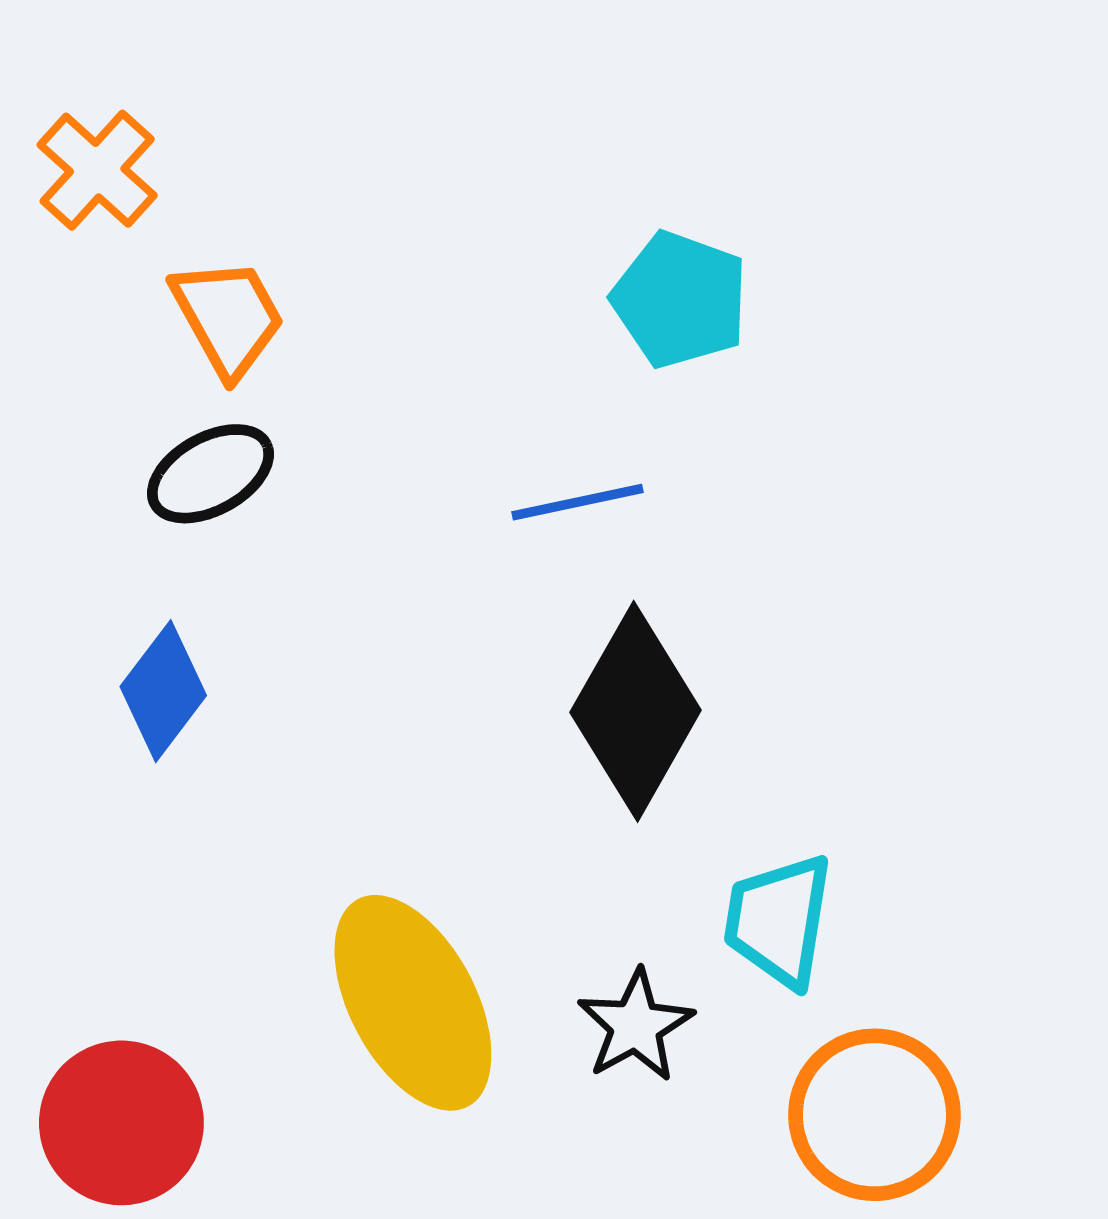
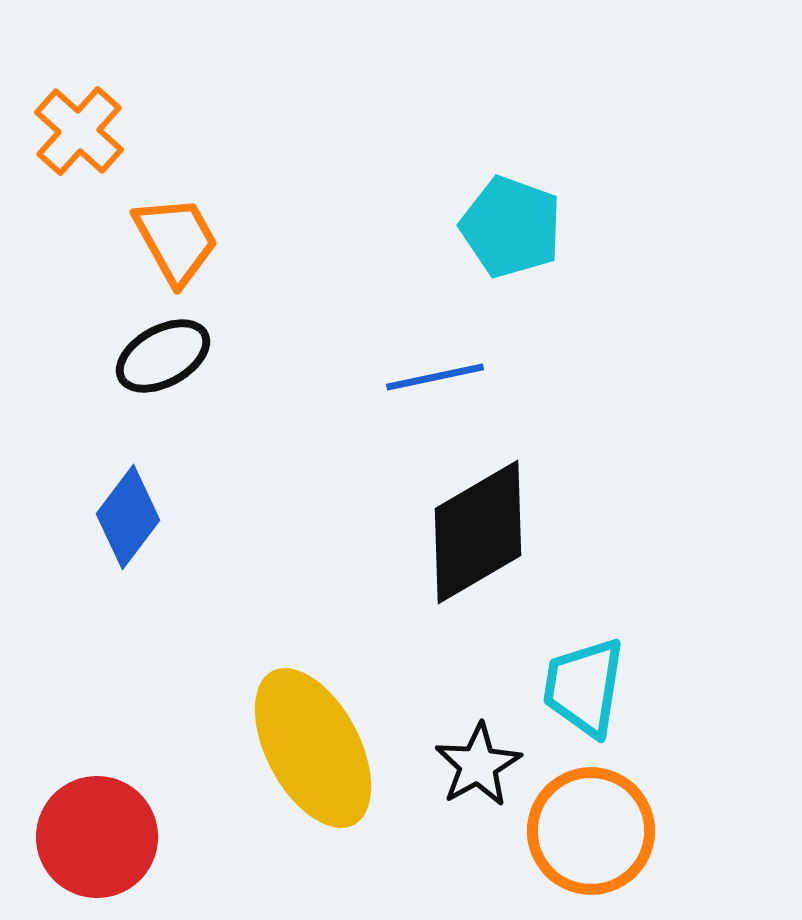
black diamond: (636, 711) -> (478, 532), turned 30
orange circle: (874, 1115) -> (591, 831), moved

